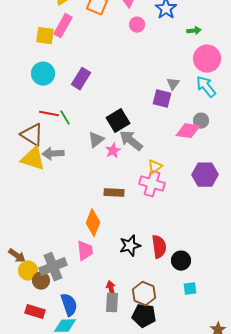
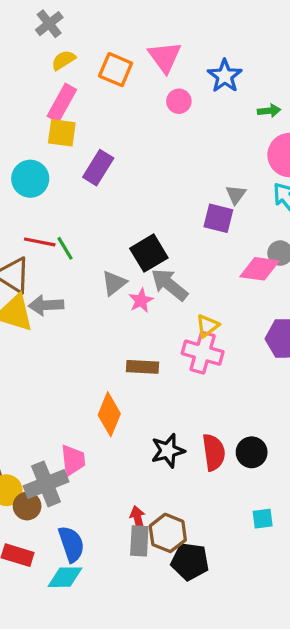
yellow square: (45, 36) -> (62, 133), moved
purple rectangle: (81, 79) -> (98, 168), moved
pink trapezoid: (85, 251) -> (73, 460), moved
black circle: (181, 261) -> (252, 452), moved
brown hexagon: (144, 294) -> (168, 533), moved

